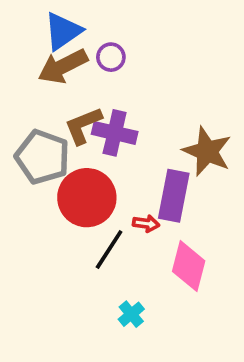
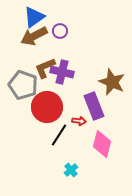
purple rectangle: (174, 196) -> (94, 106), turned -32

